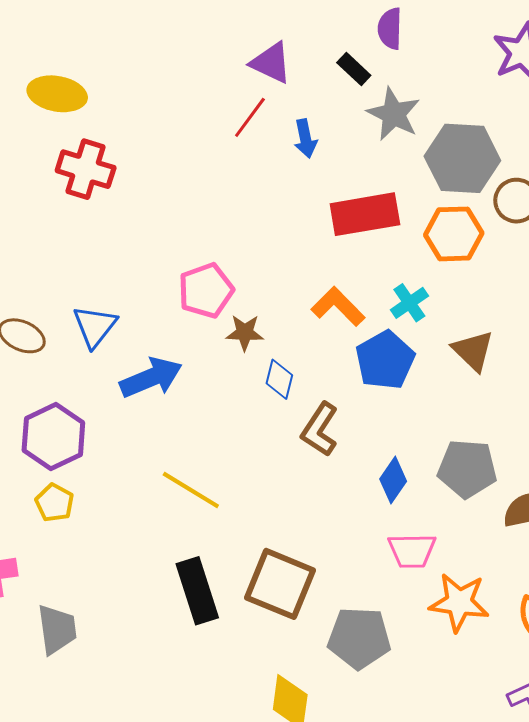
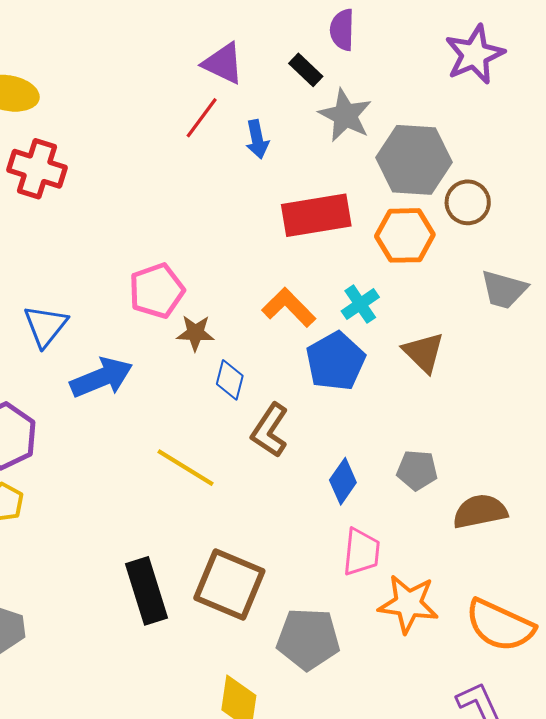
gray pentagon: (467, 469) -> (417, 470), size x0.7
yellow line: (191, 490) -> (186, 468), moved
pink trapezoid: (412, 551) -> (361, 552), turned -84

